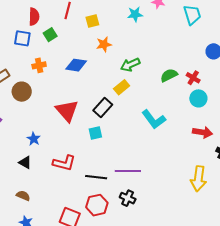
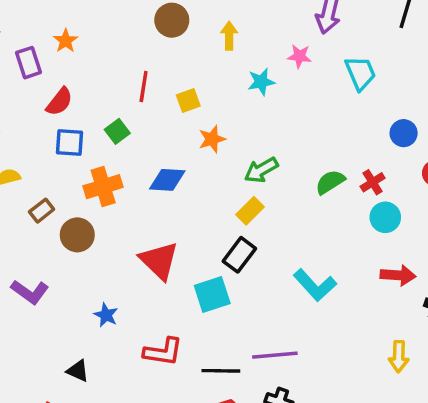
red semicircle: (34, 17) -> (59, 102), moved, turned 42
orange cross: (39, 65) -> (103, 187), size x1.5
red cross: (193, 78) -> (373, 182), turned 32
black rectangle: (103, 107) -> (239, 255), moved
cyan L-shape: (154, 119) -> (315, 285), moved
cyan square: (95, 133) -> (212, 294), size x1.5
black triangle: (25, 162) -> (78, 371), moved
yellow arrow: (198, 179) -> (399, 356), size x0.7

